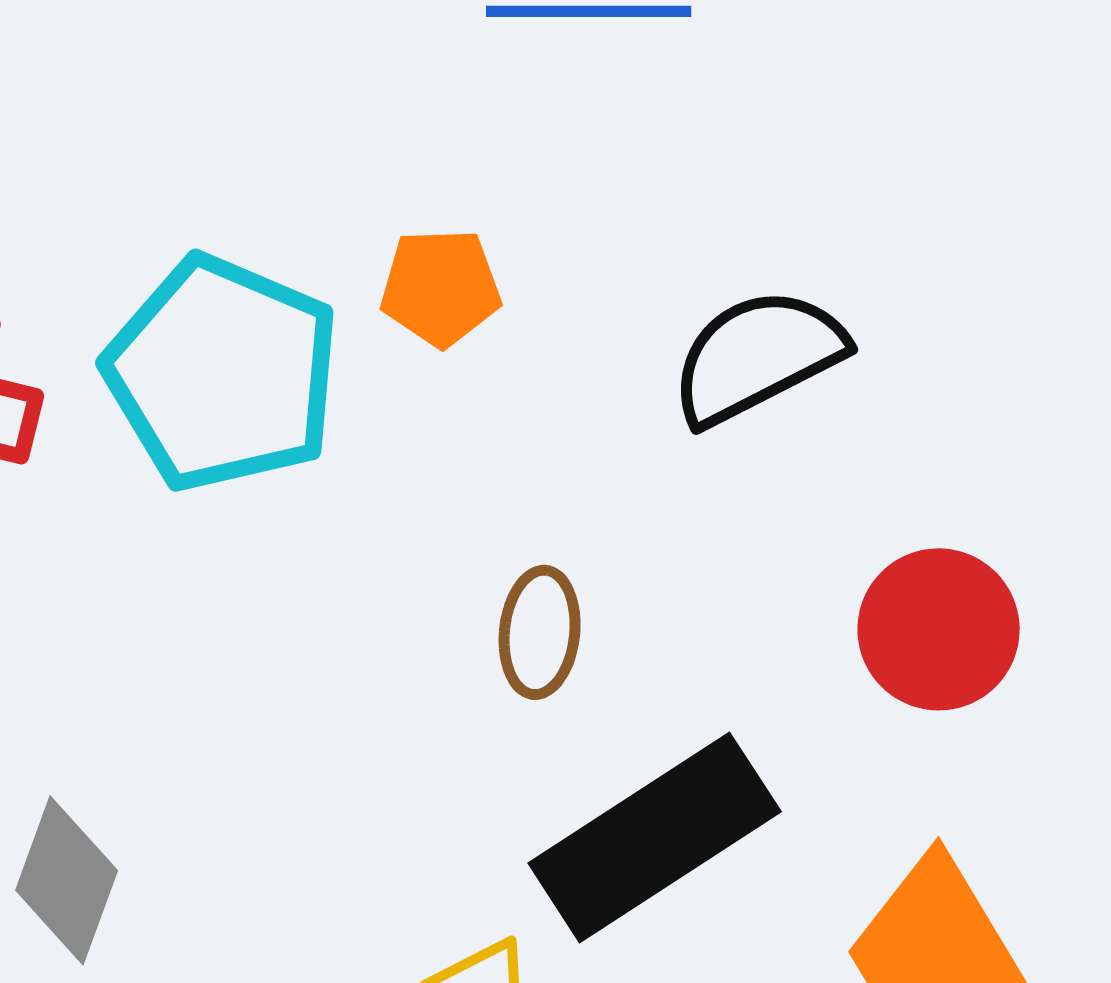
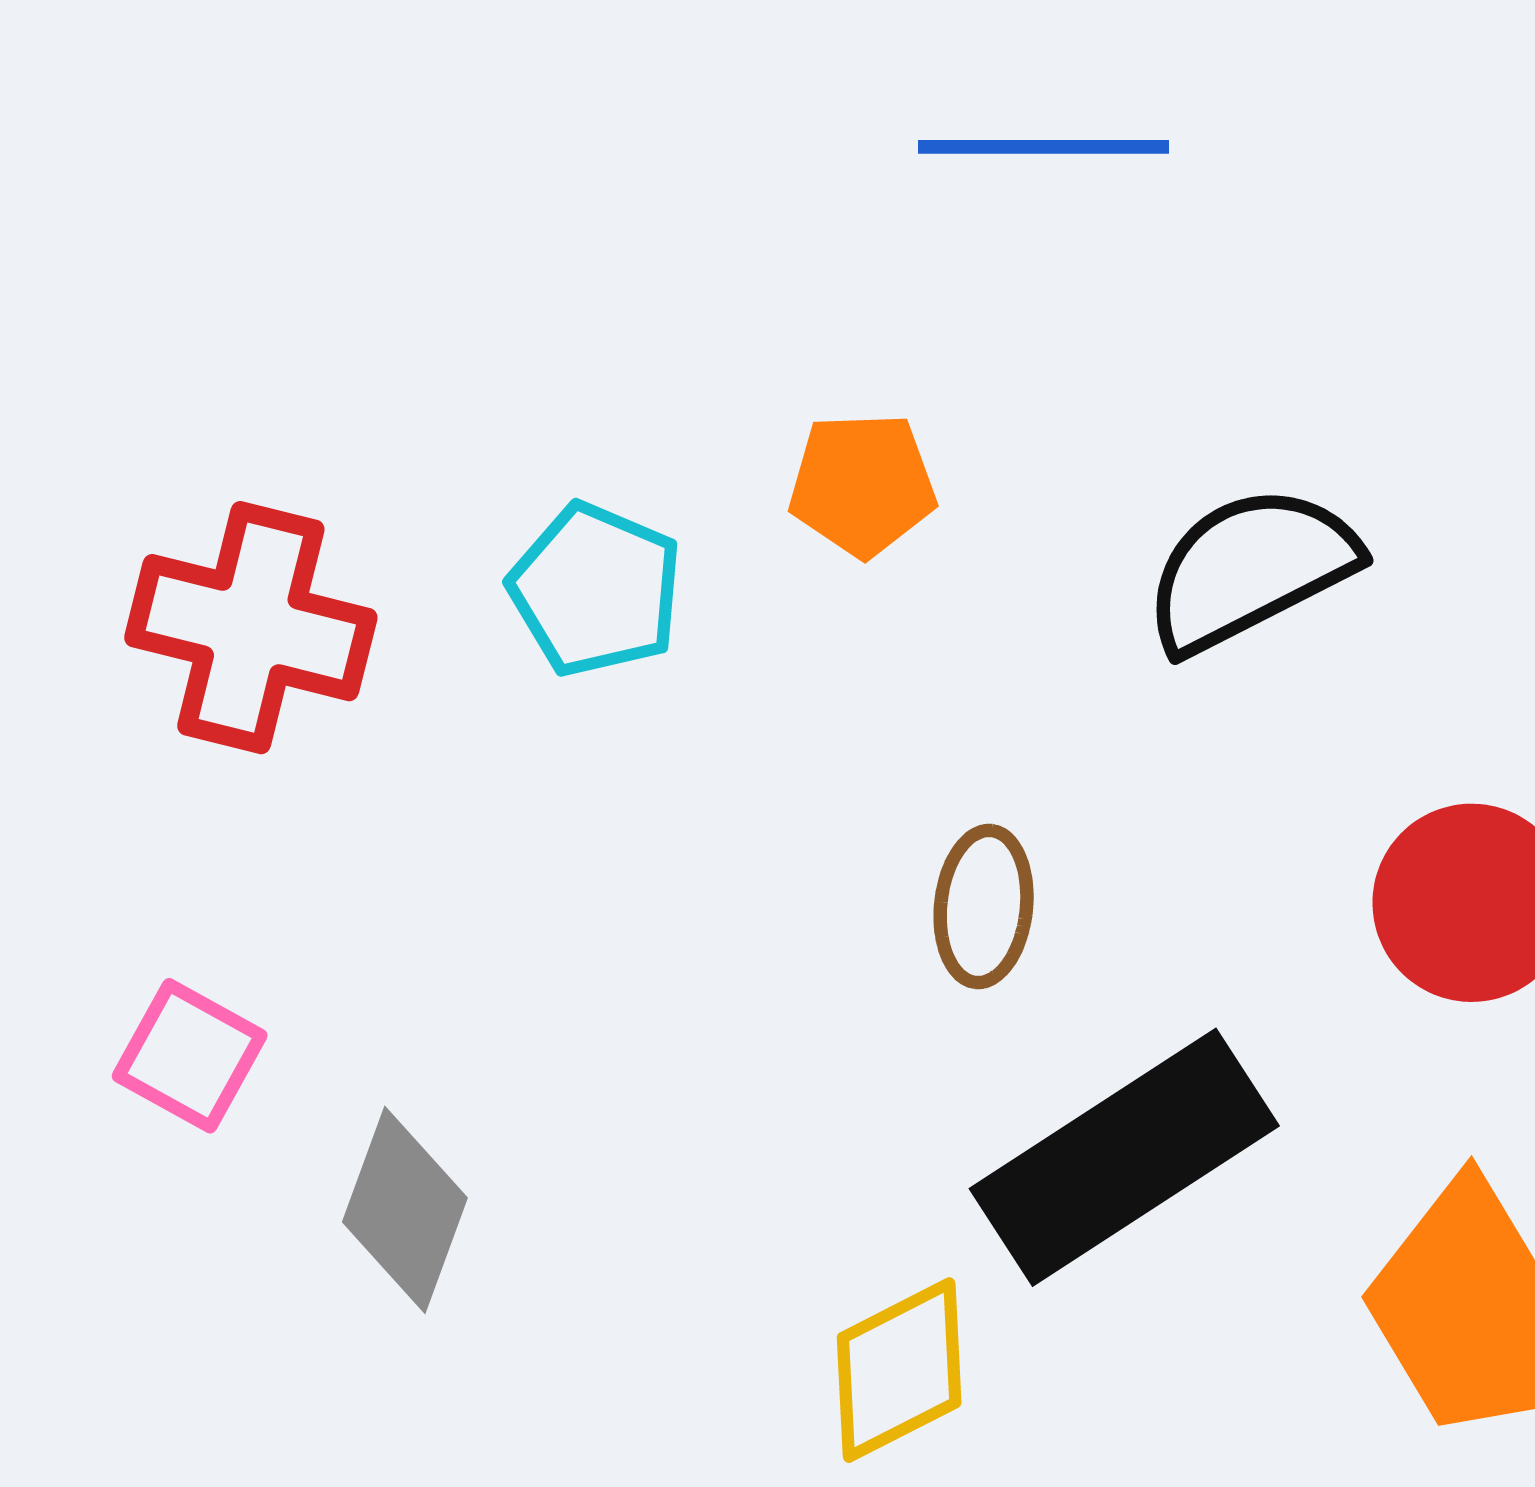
cyan pentagon: (223, 373) -> (596, 590), size x0.6

